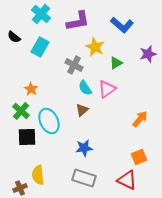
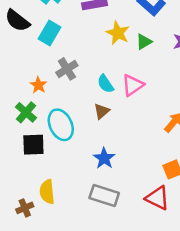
black semicircle: (14, 37) -> (17, 21), size x1.5
green triangle: (116, 63) -> (144, 42), moved
gray cross: (74, 65) -> (67, 69), moved, turned 30
blue star: (84, 148) -> (104, 158), turned -30

